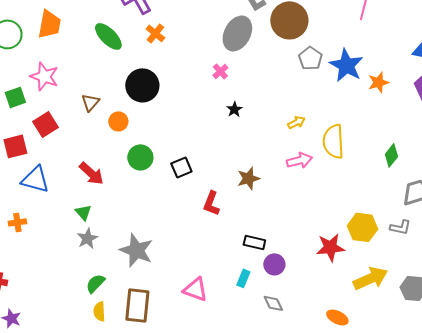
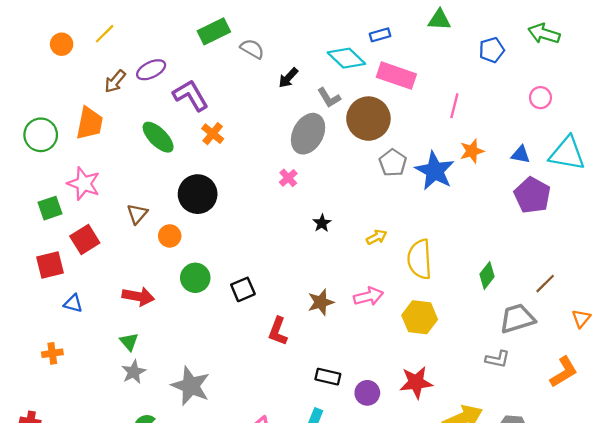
orange star: (378, 82) -> (472, 151), moved
black star: (234, 109) -> (322, 223), moved
pink arrow: (299, 160) -> (368, 296), moved
red arrow: (91, 173) -> (138, 296), turned -32
blue triangle: (35, 179) -> (73, 303), size x0.6
yellow hexagon: (362, 227) -> (420, 317), moved
purple circle: (274, 264) -> (367, 393), moved

